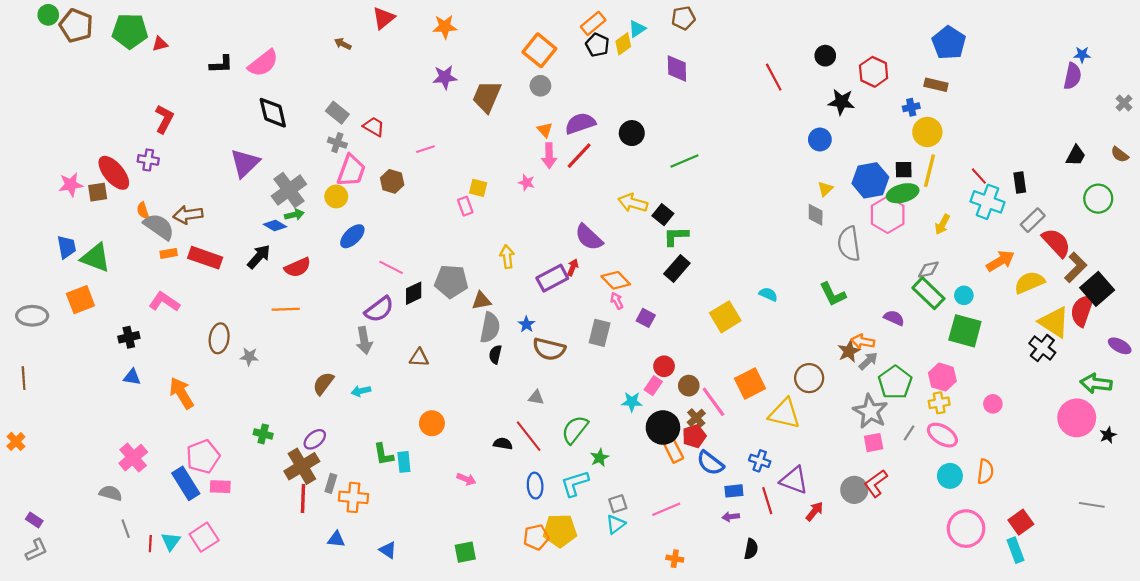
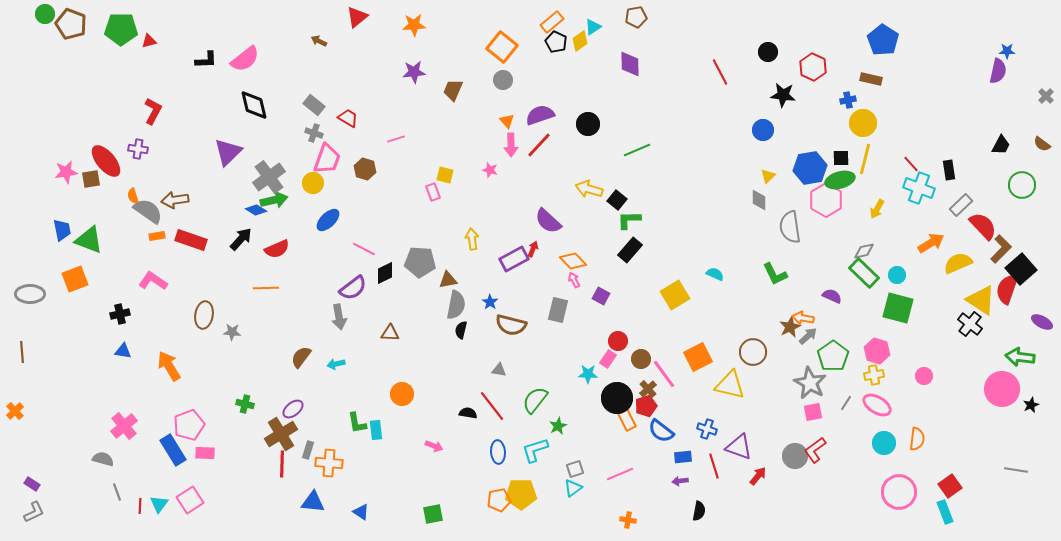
brown trapezoid: (487, 97) -> (453, 90), size x0.7
green arrow: (294, 215) -> (274, 200), size x1.5
blue triangle: (336, 539) -> (313, 502), size x1.4

